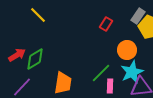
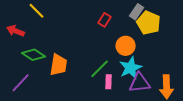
red arrow: (17, 55) -> (16, 31), moved, turned -126
green diamond: (35, 59) -> (34, 55), turned 65
orange trapezoid: (63, 83) -> (59, 65), moved

